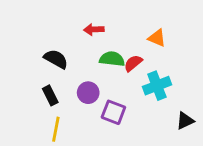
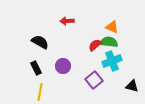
green semicircle: (112, 59) -> (109, 42), moved
purple square: (113, 112) -> (94, 80), moved, turned 30
black triangle: (185, 121) -> (132, 86), turned 40

